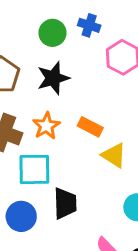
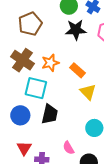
black star: (53, 78) -> (76, 30), moved

